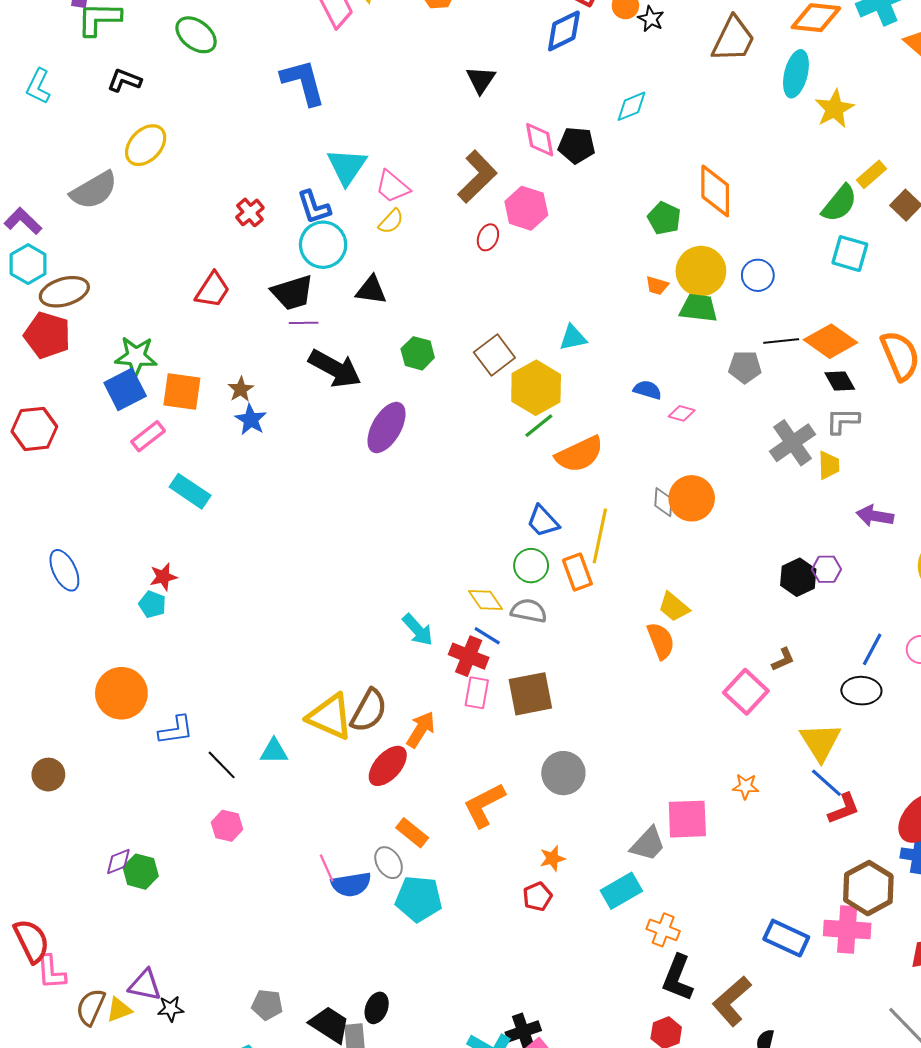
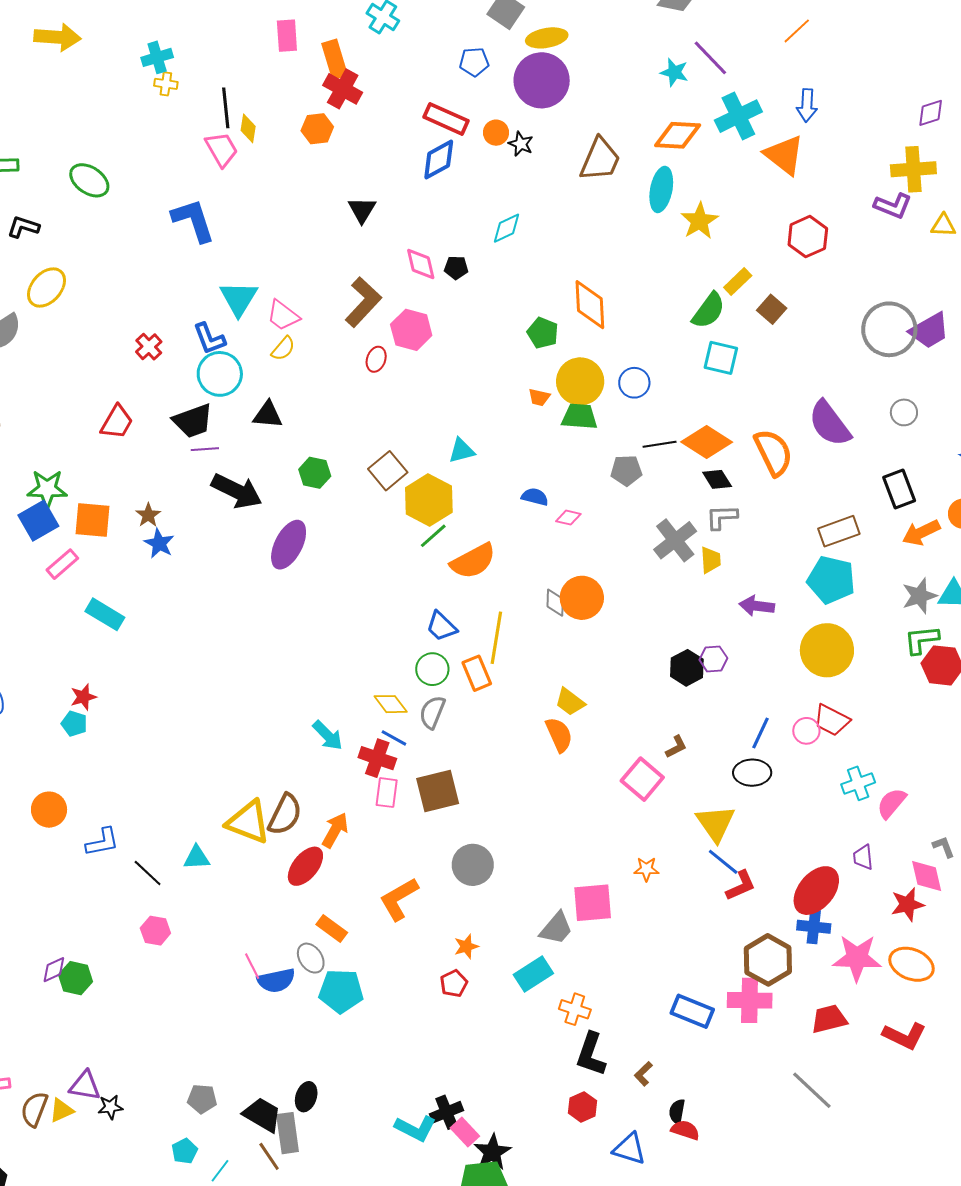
black pentagon: (577, 145) -> (456, 268), size x0.7
gray semicircle: (529, 611) -> (432, 712), turned -76
orange circle: (121, 693) -> (49, 810), size x0.7
brown L-shape: (732, 1001) -> (643, 1074), size x0.5

